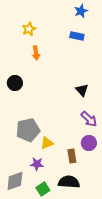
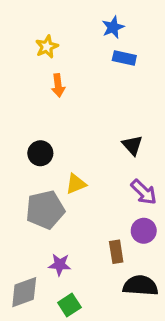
blue star: (81, 11) -> (113, 27), moved
black circle: (15, 83) -> (40, 153), moved
yellow triangle: (47, 143) -> (76, 184), moved
black semicircle: (69, 182) -> (140, 286), moved

